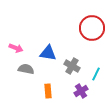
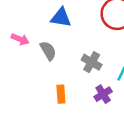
blue triangle: (48, 53) -> (61, 18), moved
gray semicircle: (26, 69) -> (48, 51), moved, turned 49

